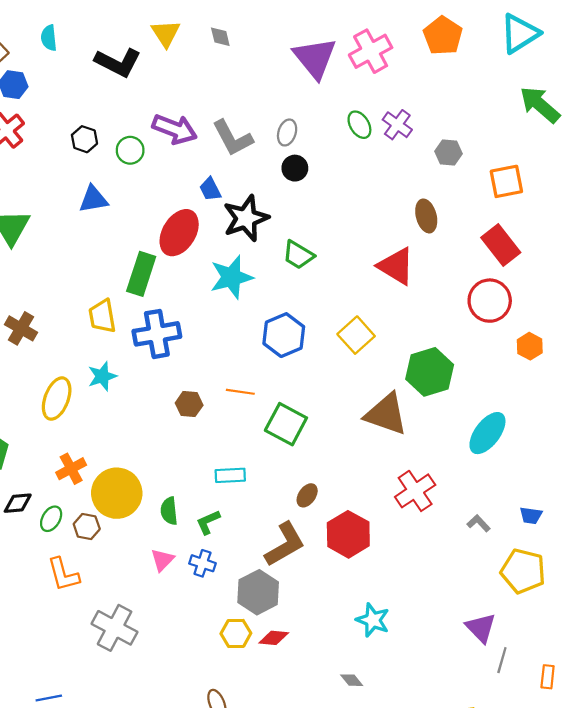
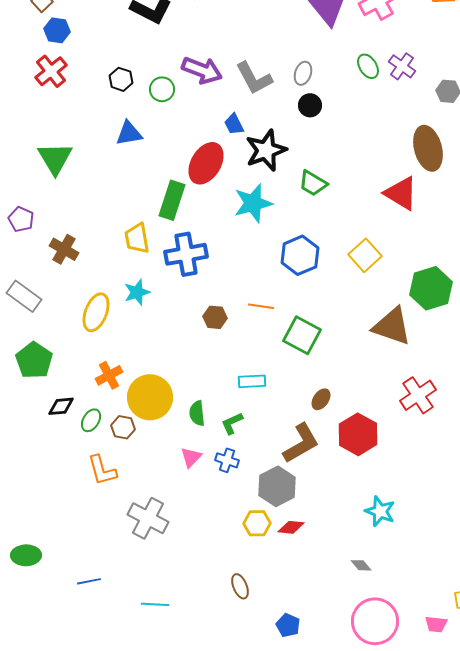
brown ellipse: (426, 216) -> (428, 148), size x1.5

